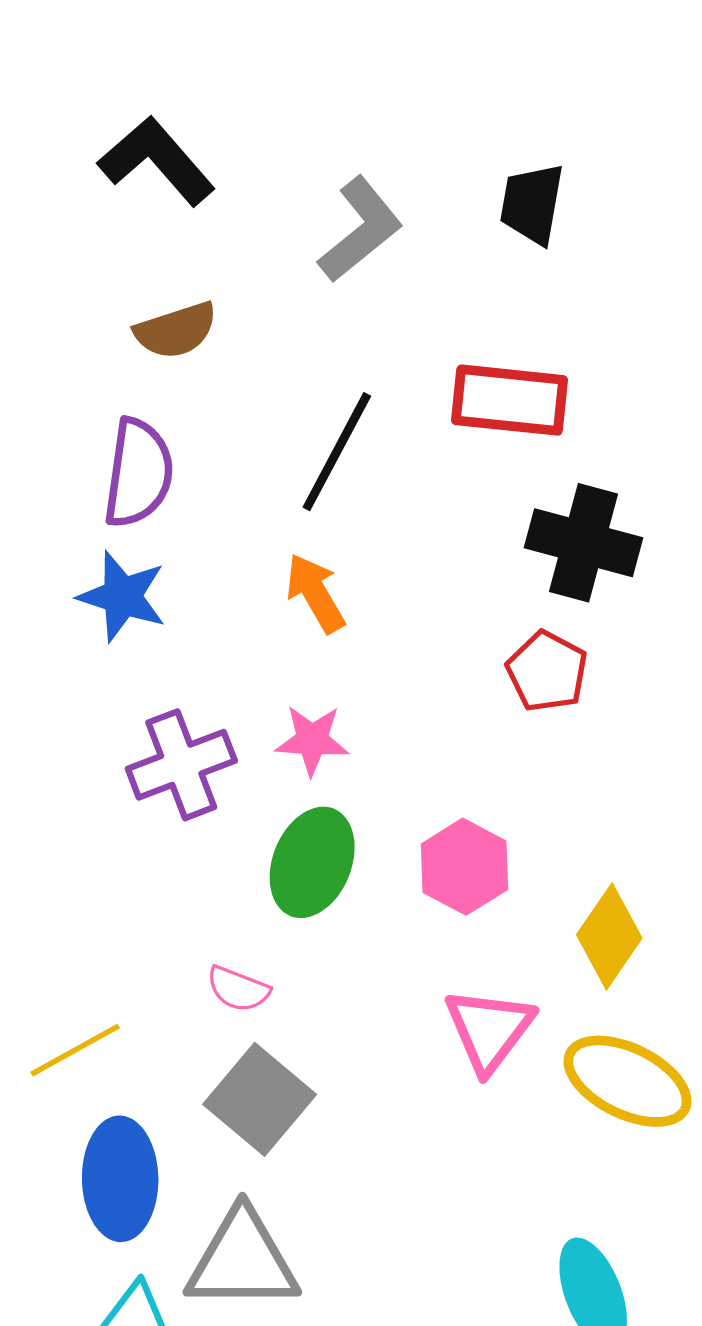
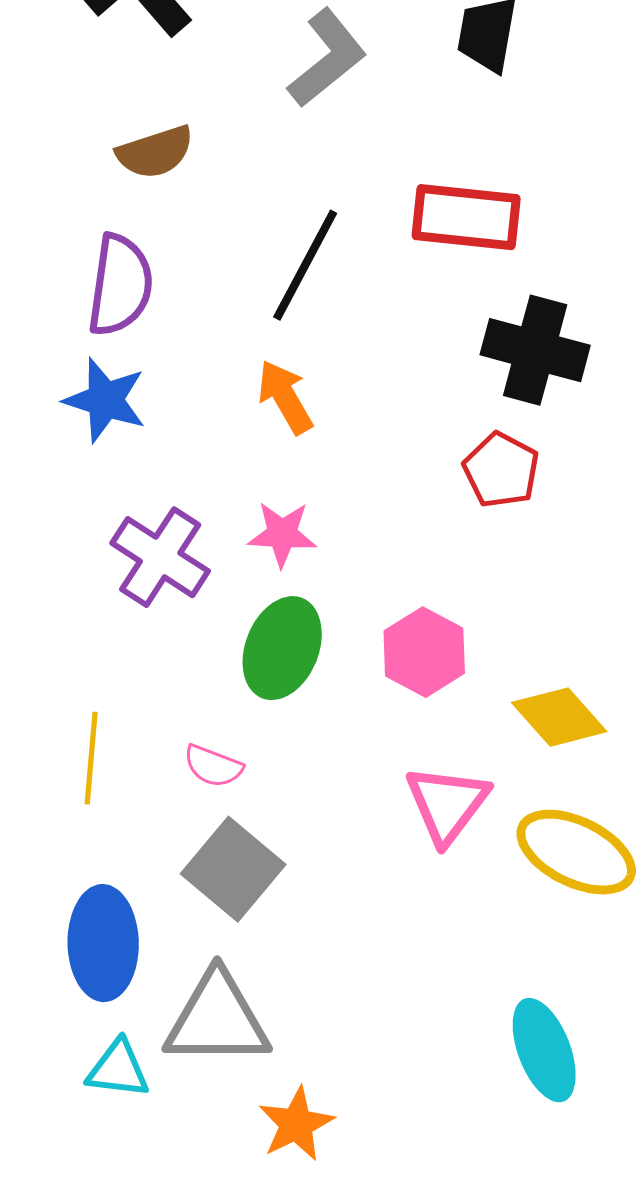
purple cross: (181, 765) -> (160, 557), turned -36
yellow diamond: (609, 936) -> (559, 717), turned -76
yellow line: (75, 1050) -> (91, 758), moved, turned -56

